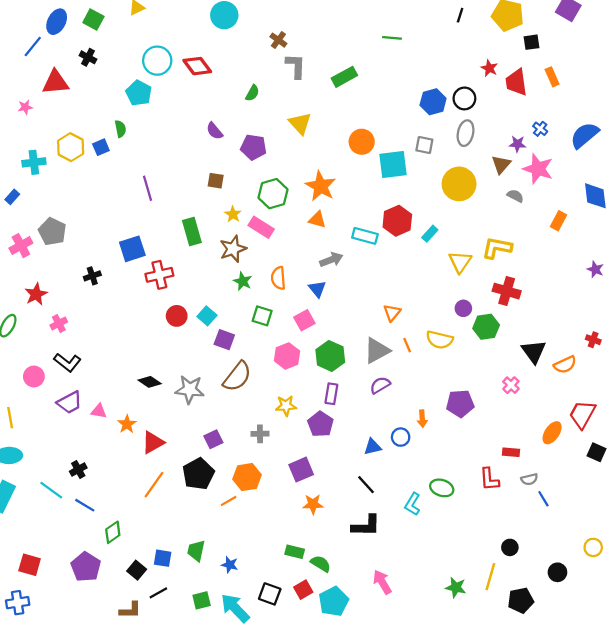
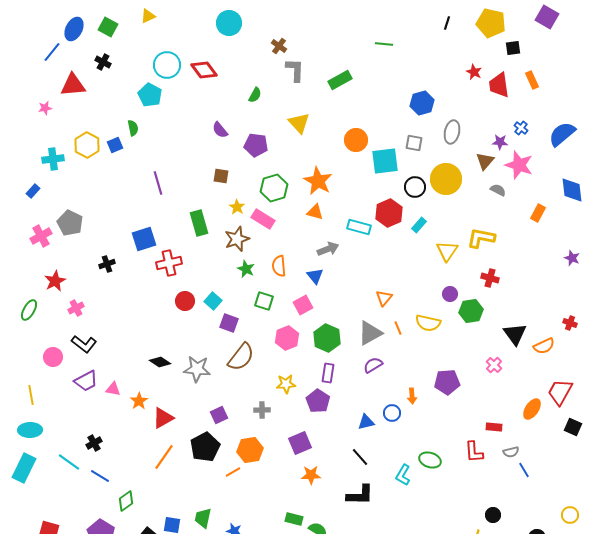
black circle: (464, 98) -> (415, 187), moved
red cross: (507, 291) -> (490, 278), size x0.7

